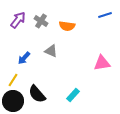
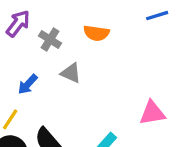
gray cross: (41, 21) -> (50, 39), moved
pink triangle: (102, 63) -> (152, 113), moved

